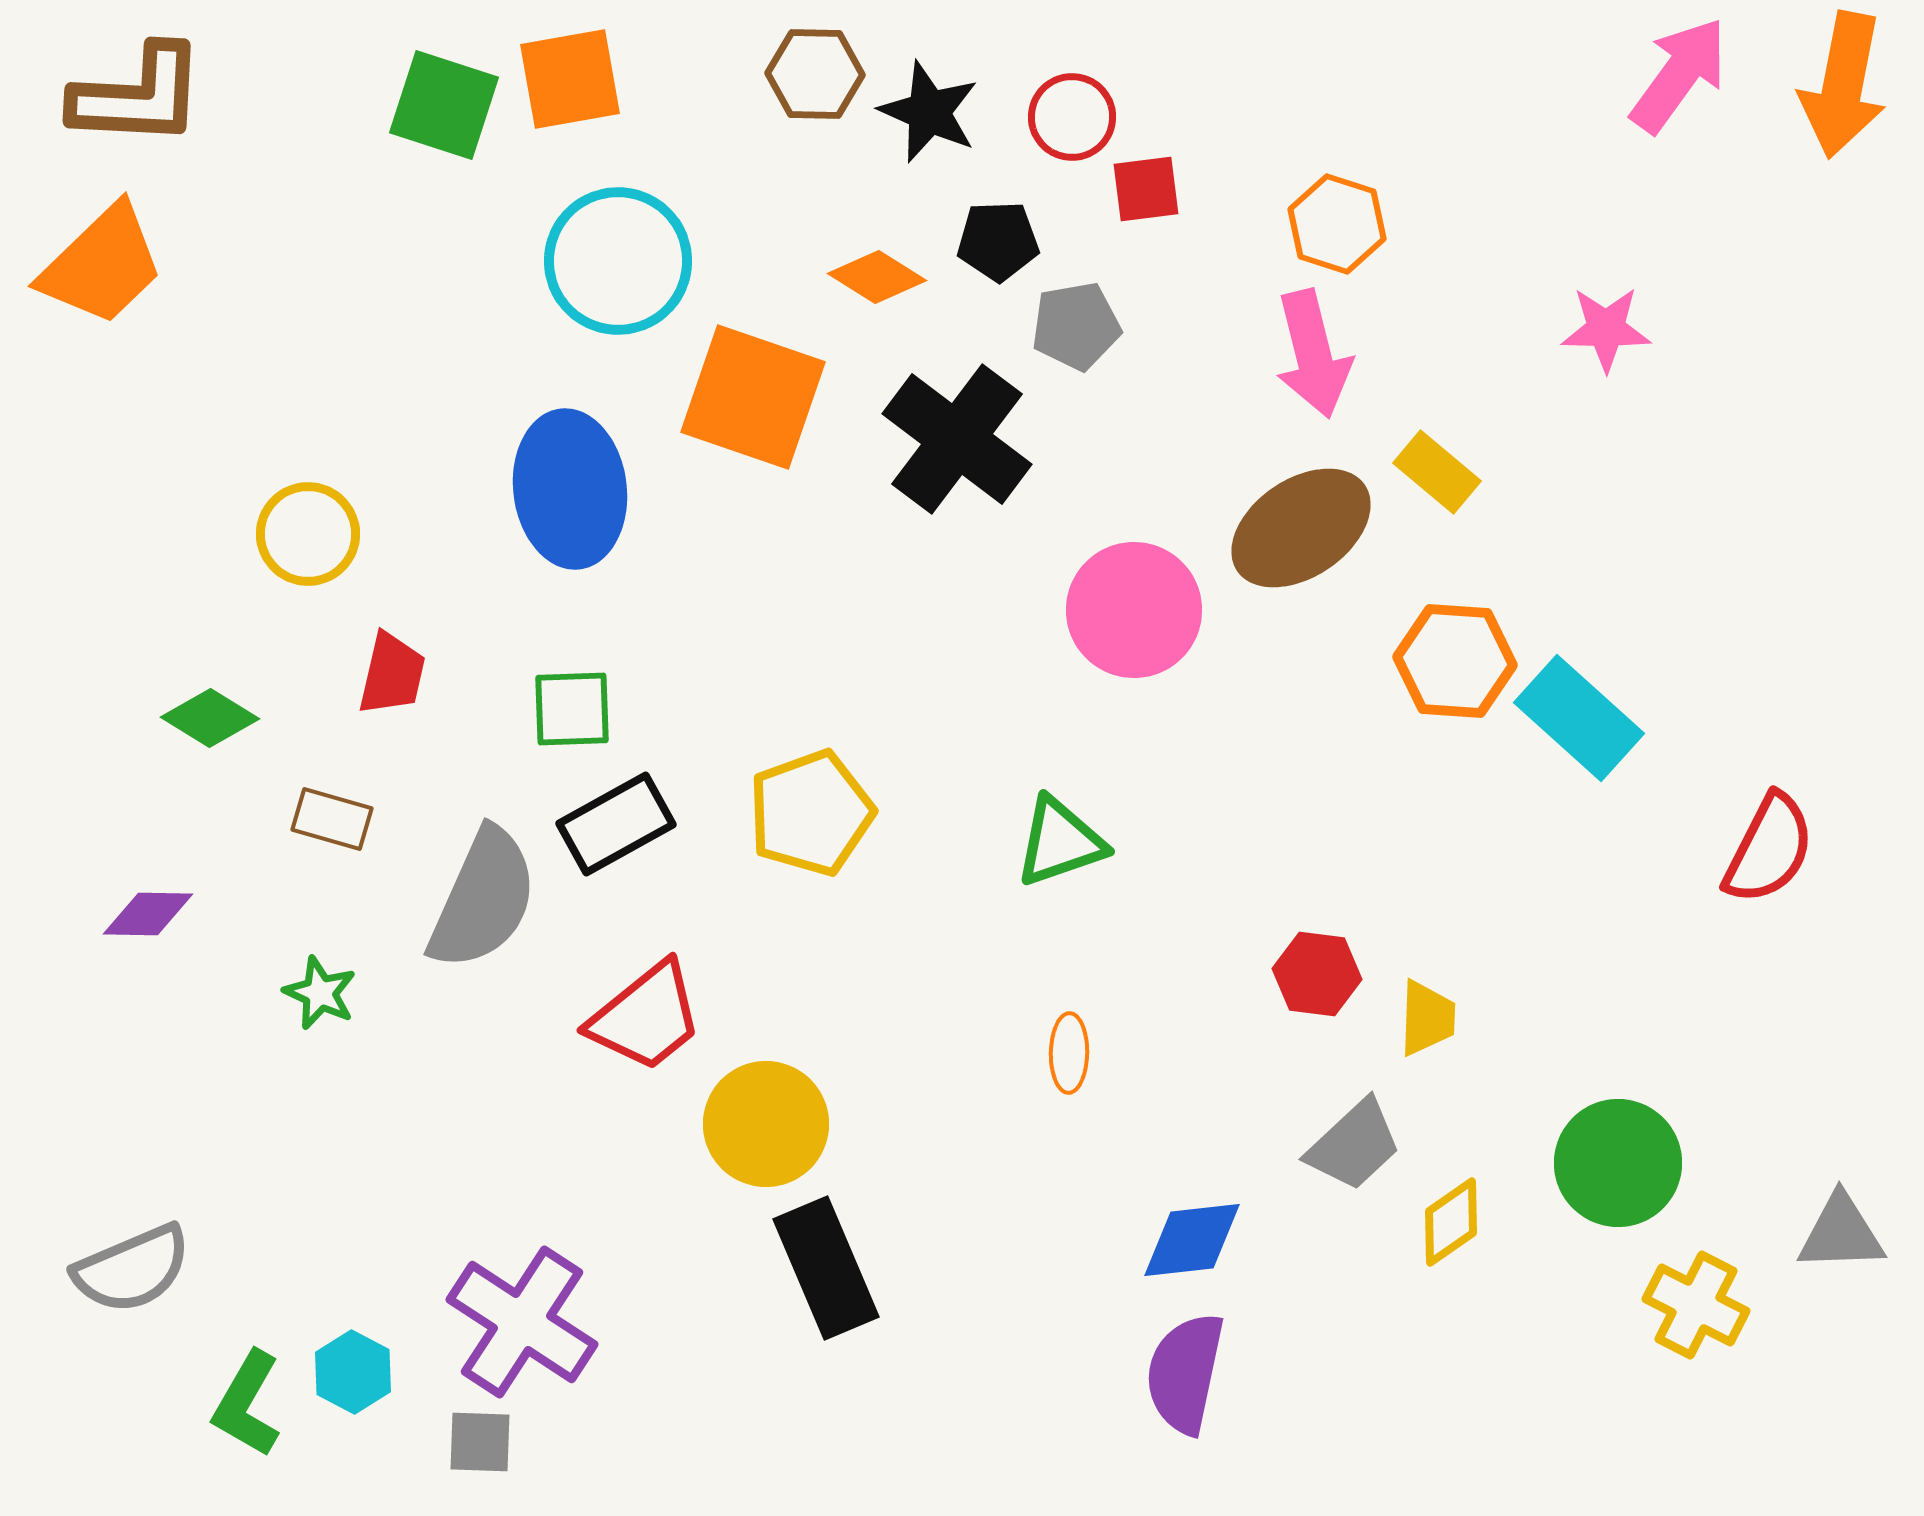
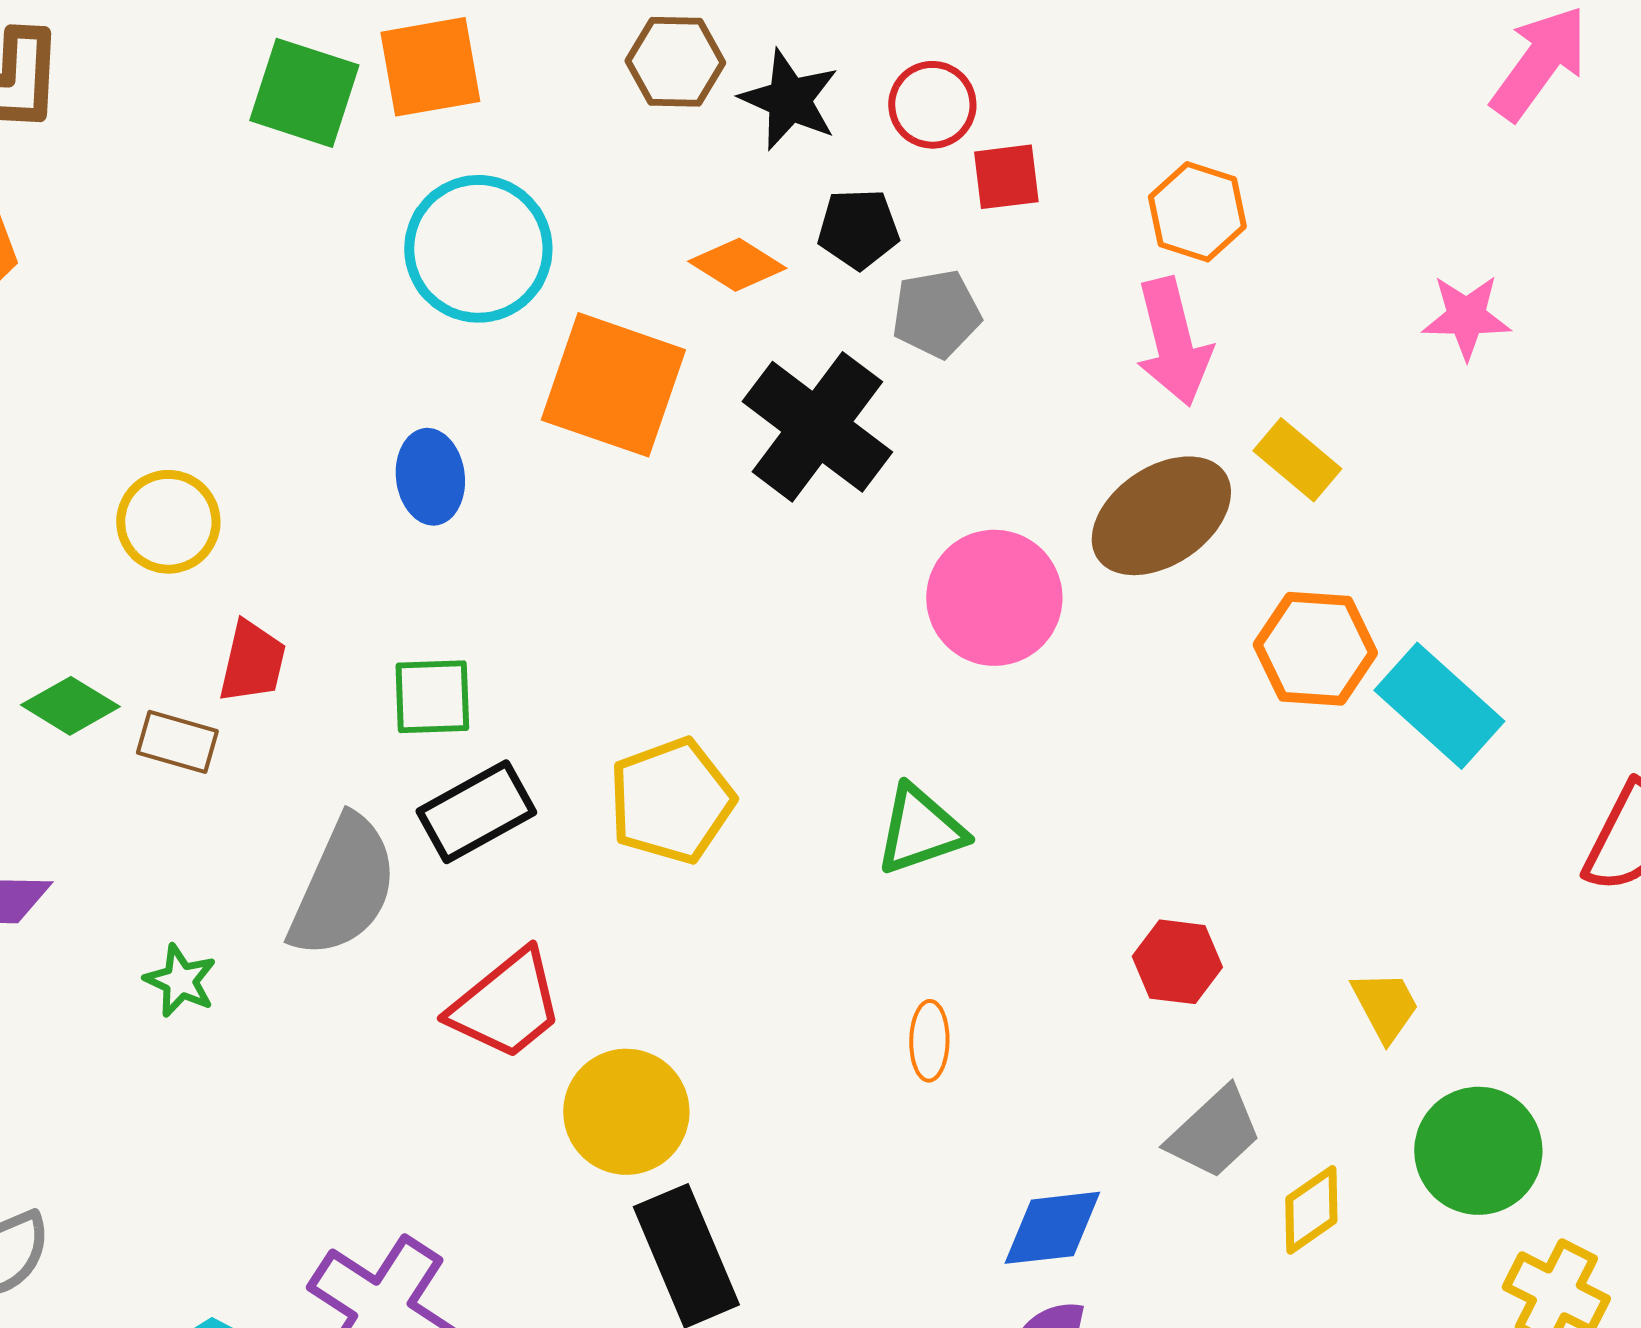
blue ellipse: (570, 489) -> (430, 477), size x0.6
brown rectangle: (332, 819) -> (177, 742), moved
yellow trapezoid: (1427, 1018) -> (1385, 1006), moved, turned -30

